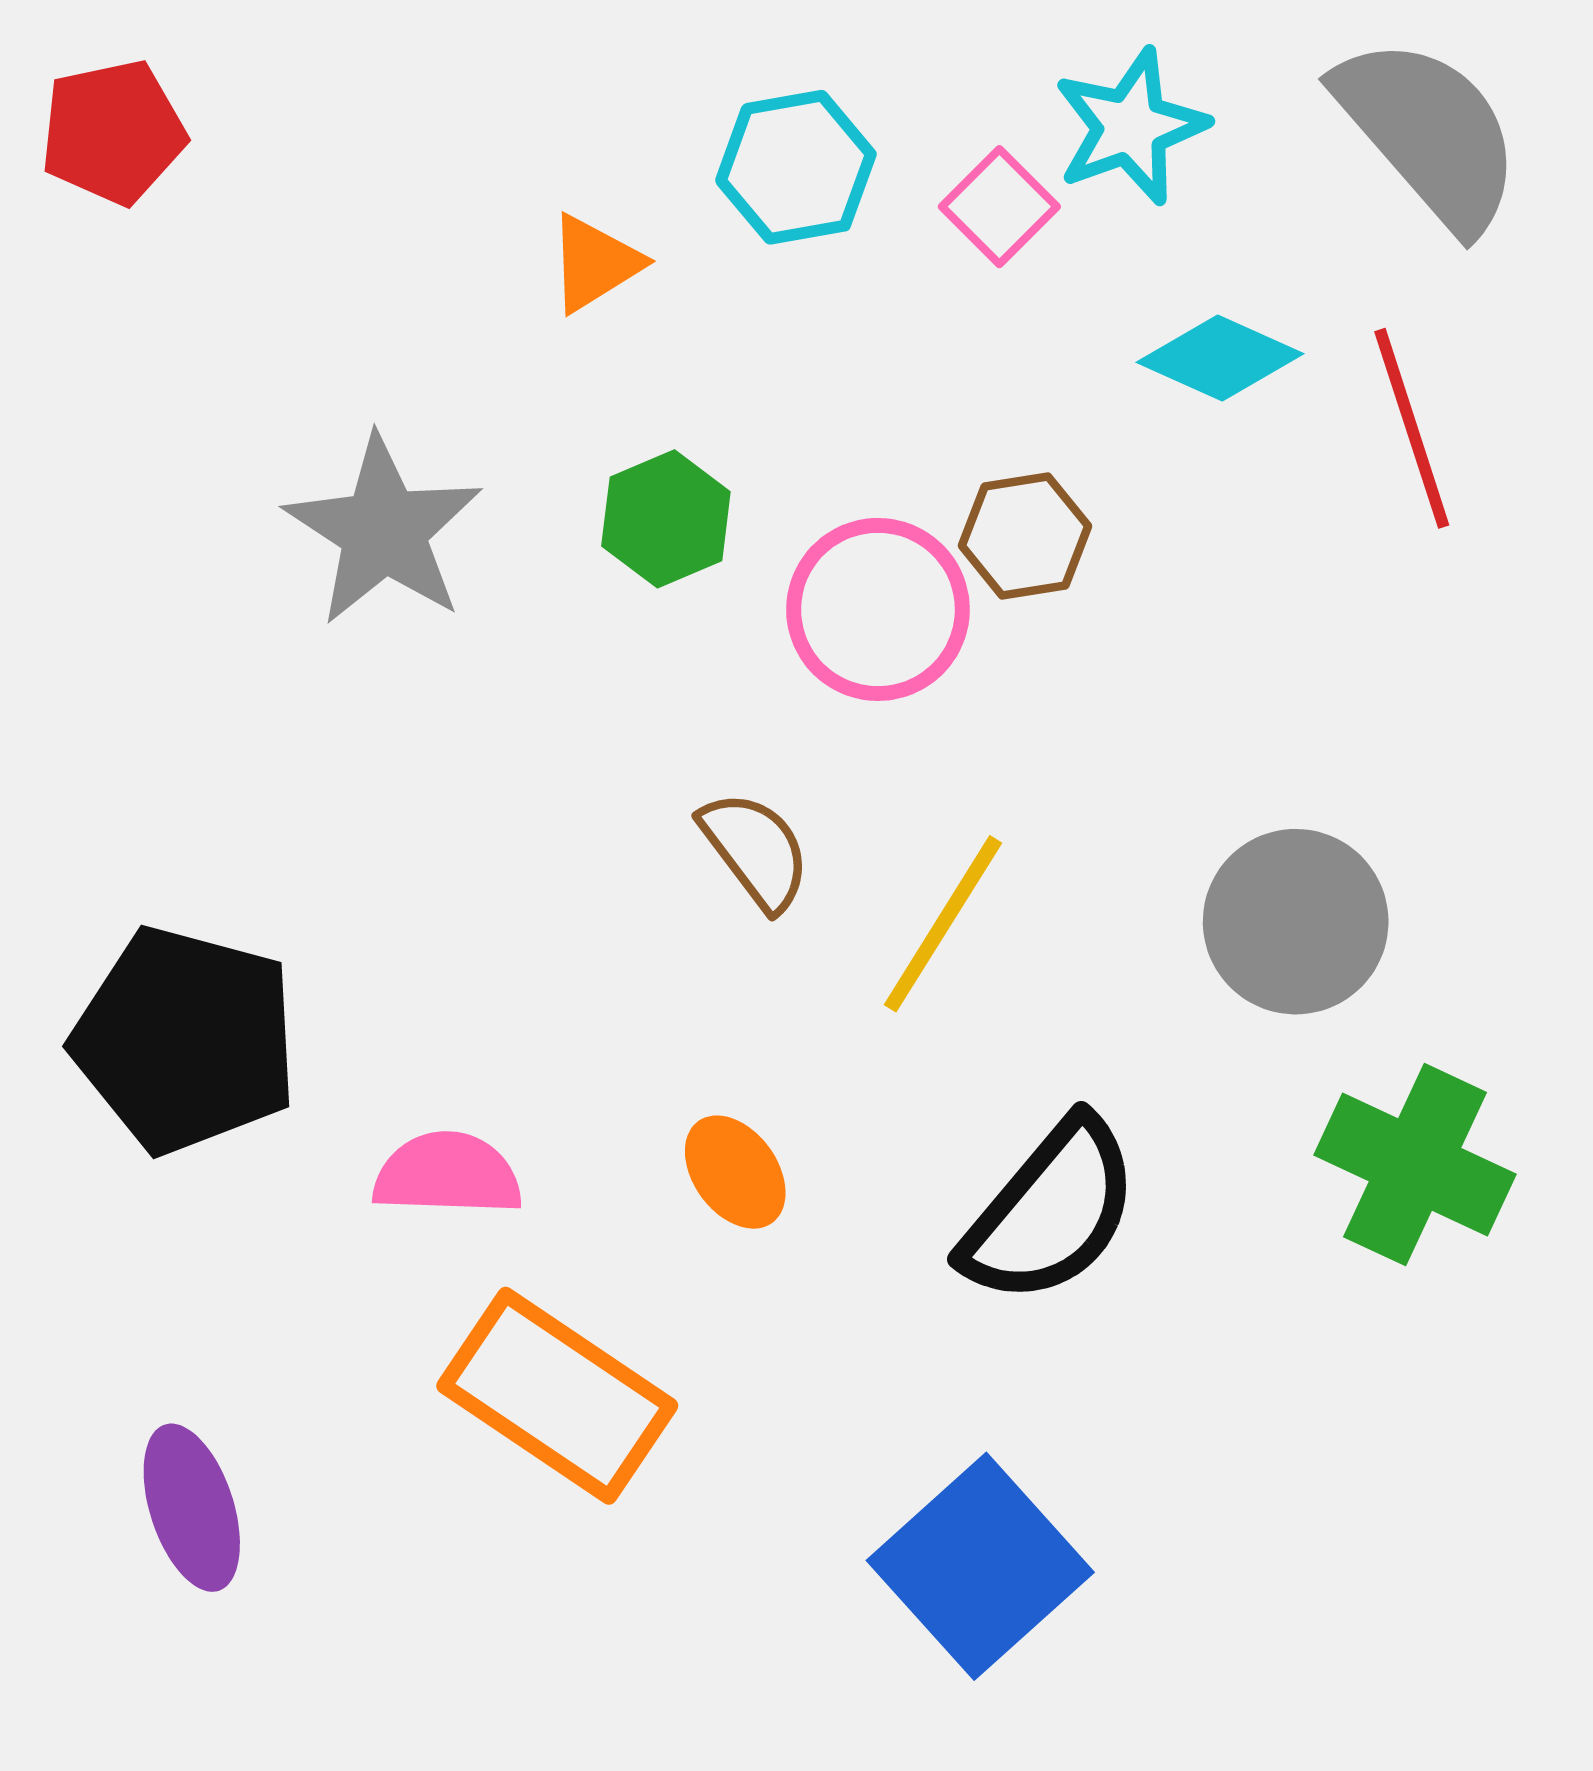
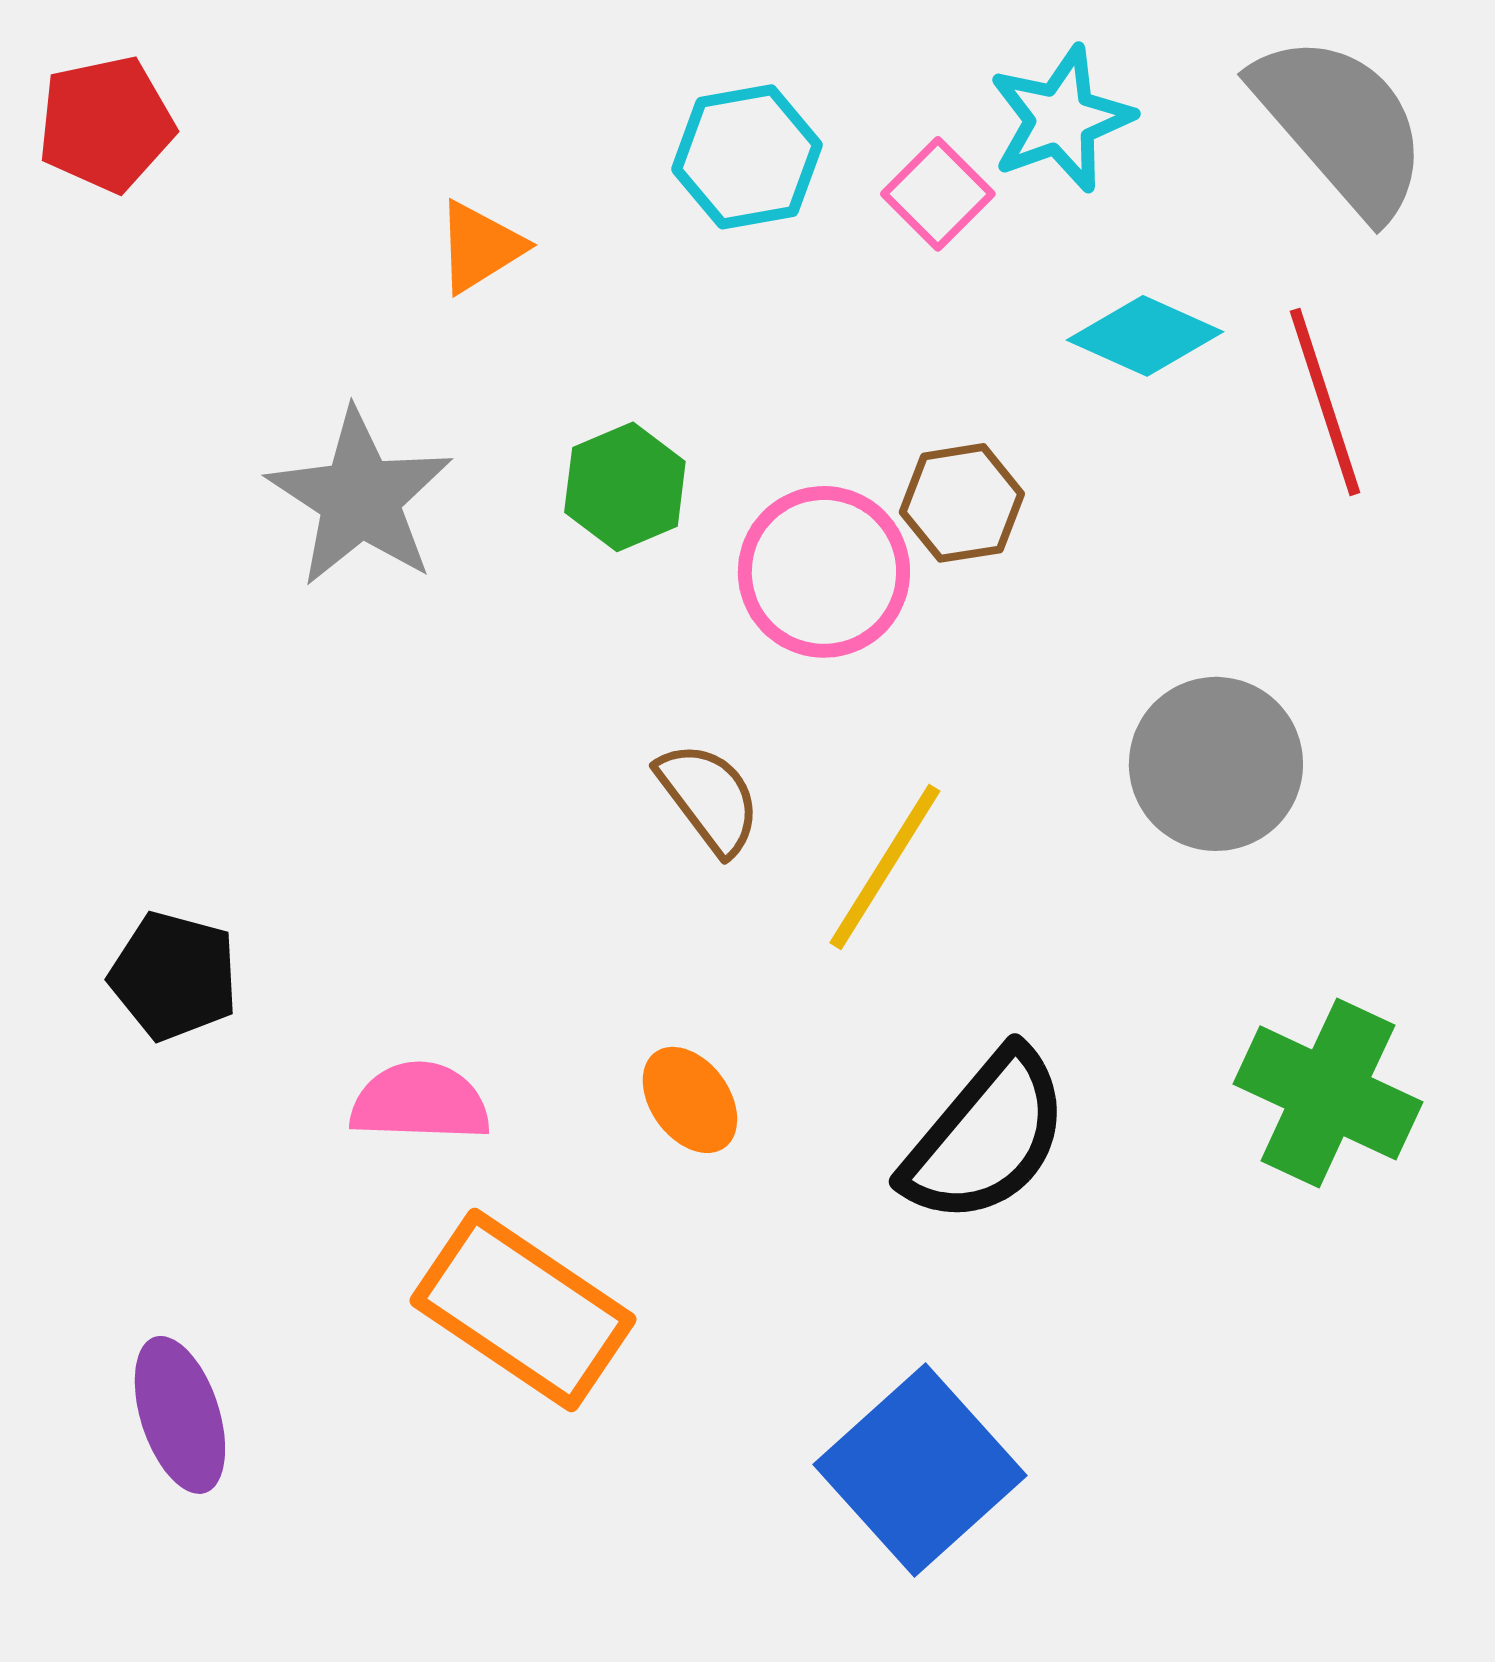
orange triangle: (595, 263) -> (480, 247), moved
gray circle: (1296, 922) -> (1216, 764), moved
black pentagon: (185, 1040) -> (174, 976), size x0.6

